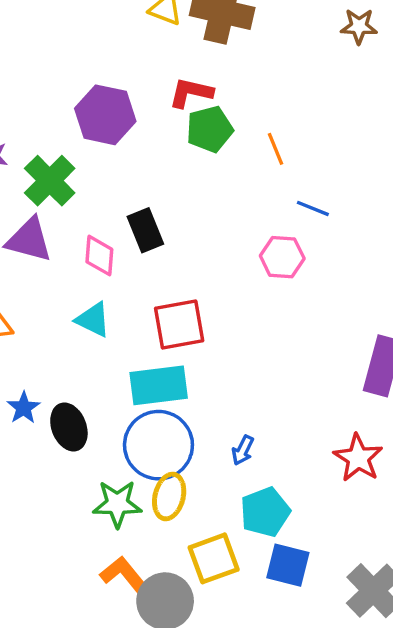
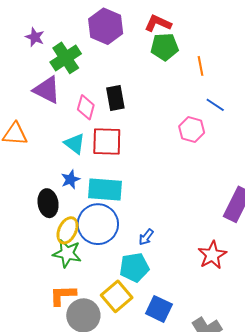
red square: (179, 325) -> (107, 142), moved
blue star: (24, 408) -> (70, 179), moved
yellow ellipse: (169, 496) -> (67, 230), moved
cyan pentagon: (265, 512) -> (134, 267), moved
yellow square: (214, 558) -> (117, 296), turned -32
orange L-shape: (124, 575) -> (63, 295), turned -64

